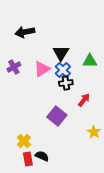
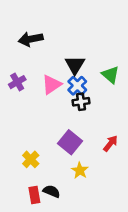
green triangle: (90, 61) -> (110, 75), turned 42
red arrow: (84, 100) -> (110, 143), moved
yellow star: (94, 132) -> (80, 170), moved
yellow cross: (24, 141) -> (31, 159), moved

